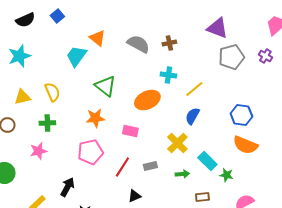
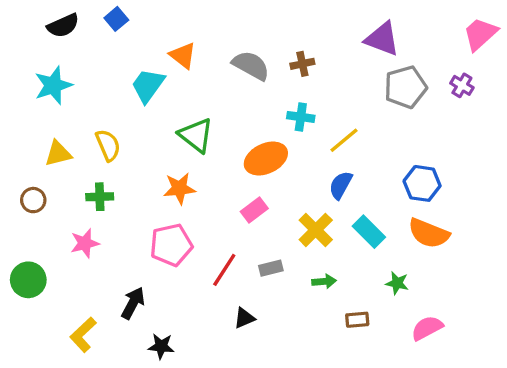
pink rectangle: (130, 131) -> (254, 210), moved, turned -49
cyan rectangle: (207, 161) -> (369, 232), moved

